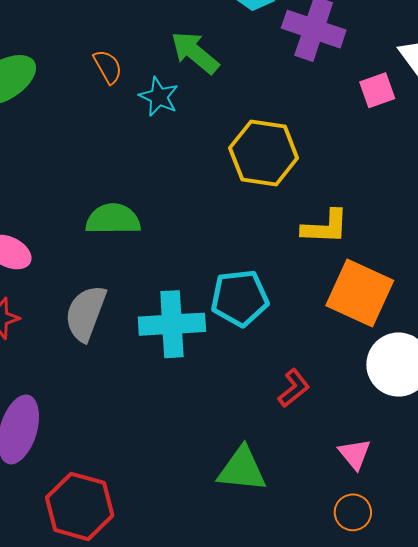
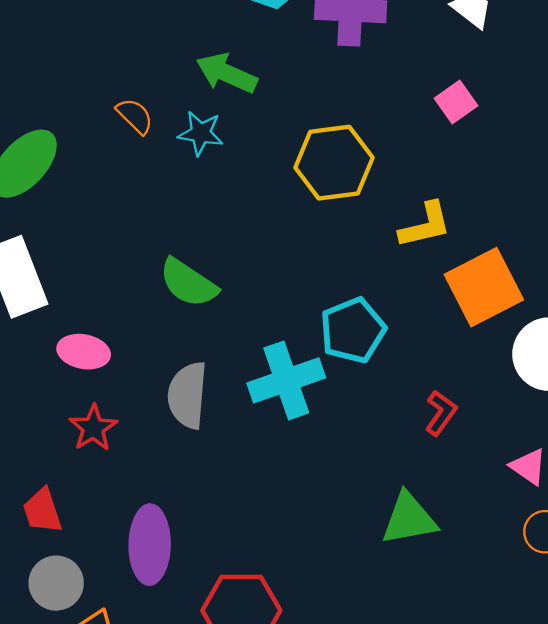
pink square: (377, 90) -> (456, 102), moved
green semicircle: (113, 219) -> (188, 283), turned -130
orange square: (360, 293) -> (484, 287), turned -36

